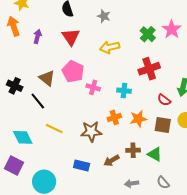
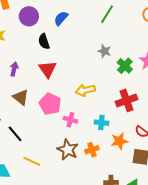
gray star: (104, 16) -> (104, 51), moved
yellow arrow: (110, 47) -> (85, 90), moved
brown triangle: (47, 78) -> (21, 97), moved
orange star: (138, 119) -> (119, 141), moved
brown star: (91, 132) -> (68, 150), moved, turned 30

